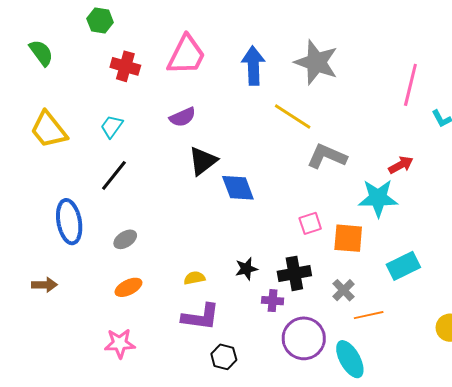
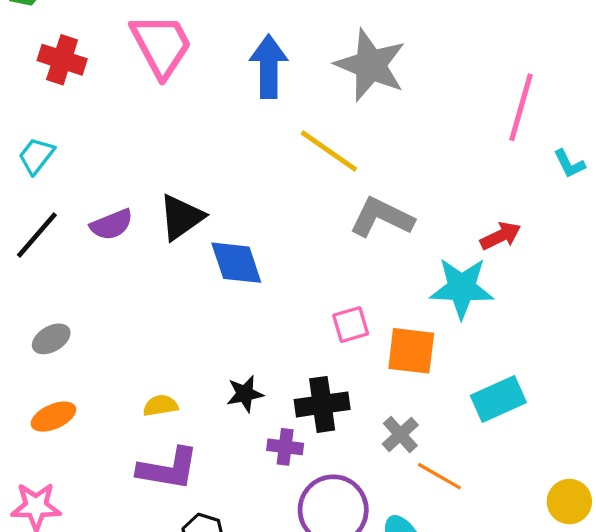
pink trapezoid: (186, 55) -> (161, 45), turned -57
purple semicircle: (183, 117) -> (112, 225), moved
orange line: (369, 315) -> (439, 476), turned 40

